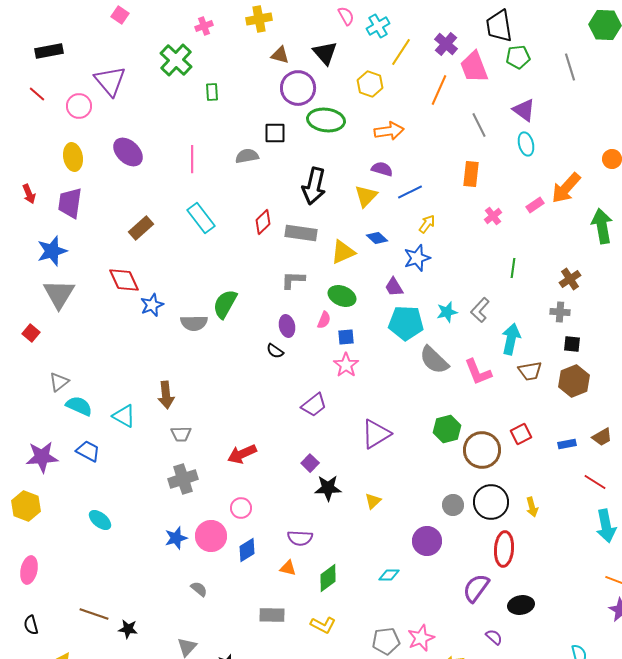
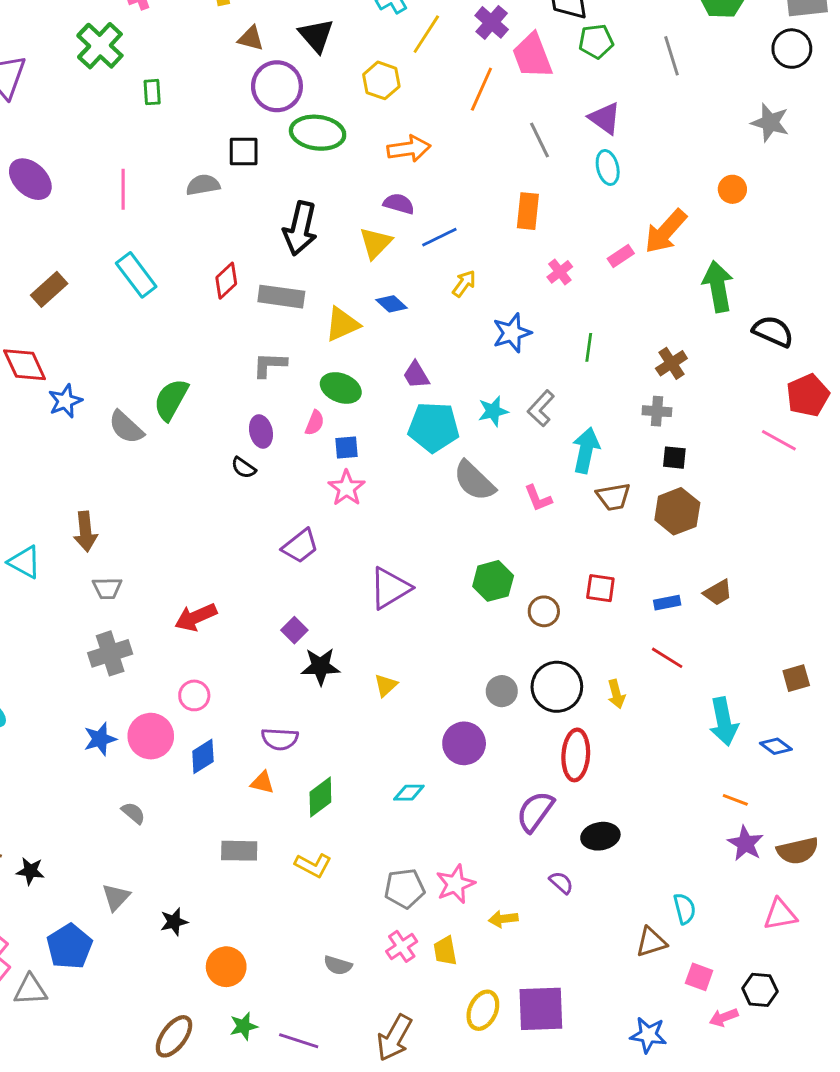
blue star: (417, 258) -> (512, 333), moved
gray semicircle: (194, 323) -> (126, 427), turned 44
pink L-shape: (478, 372) -> (538, 498), size x0.7
red square: (521, 434) -> (600, 588), turned 35
brown circle: (482, 450) -> (544, 611), size x0.6
red line: (595, 482) -> (667, 658), moved

